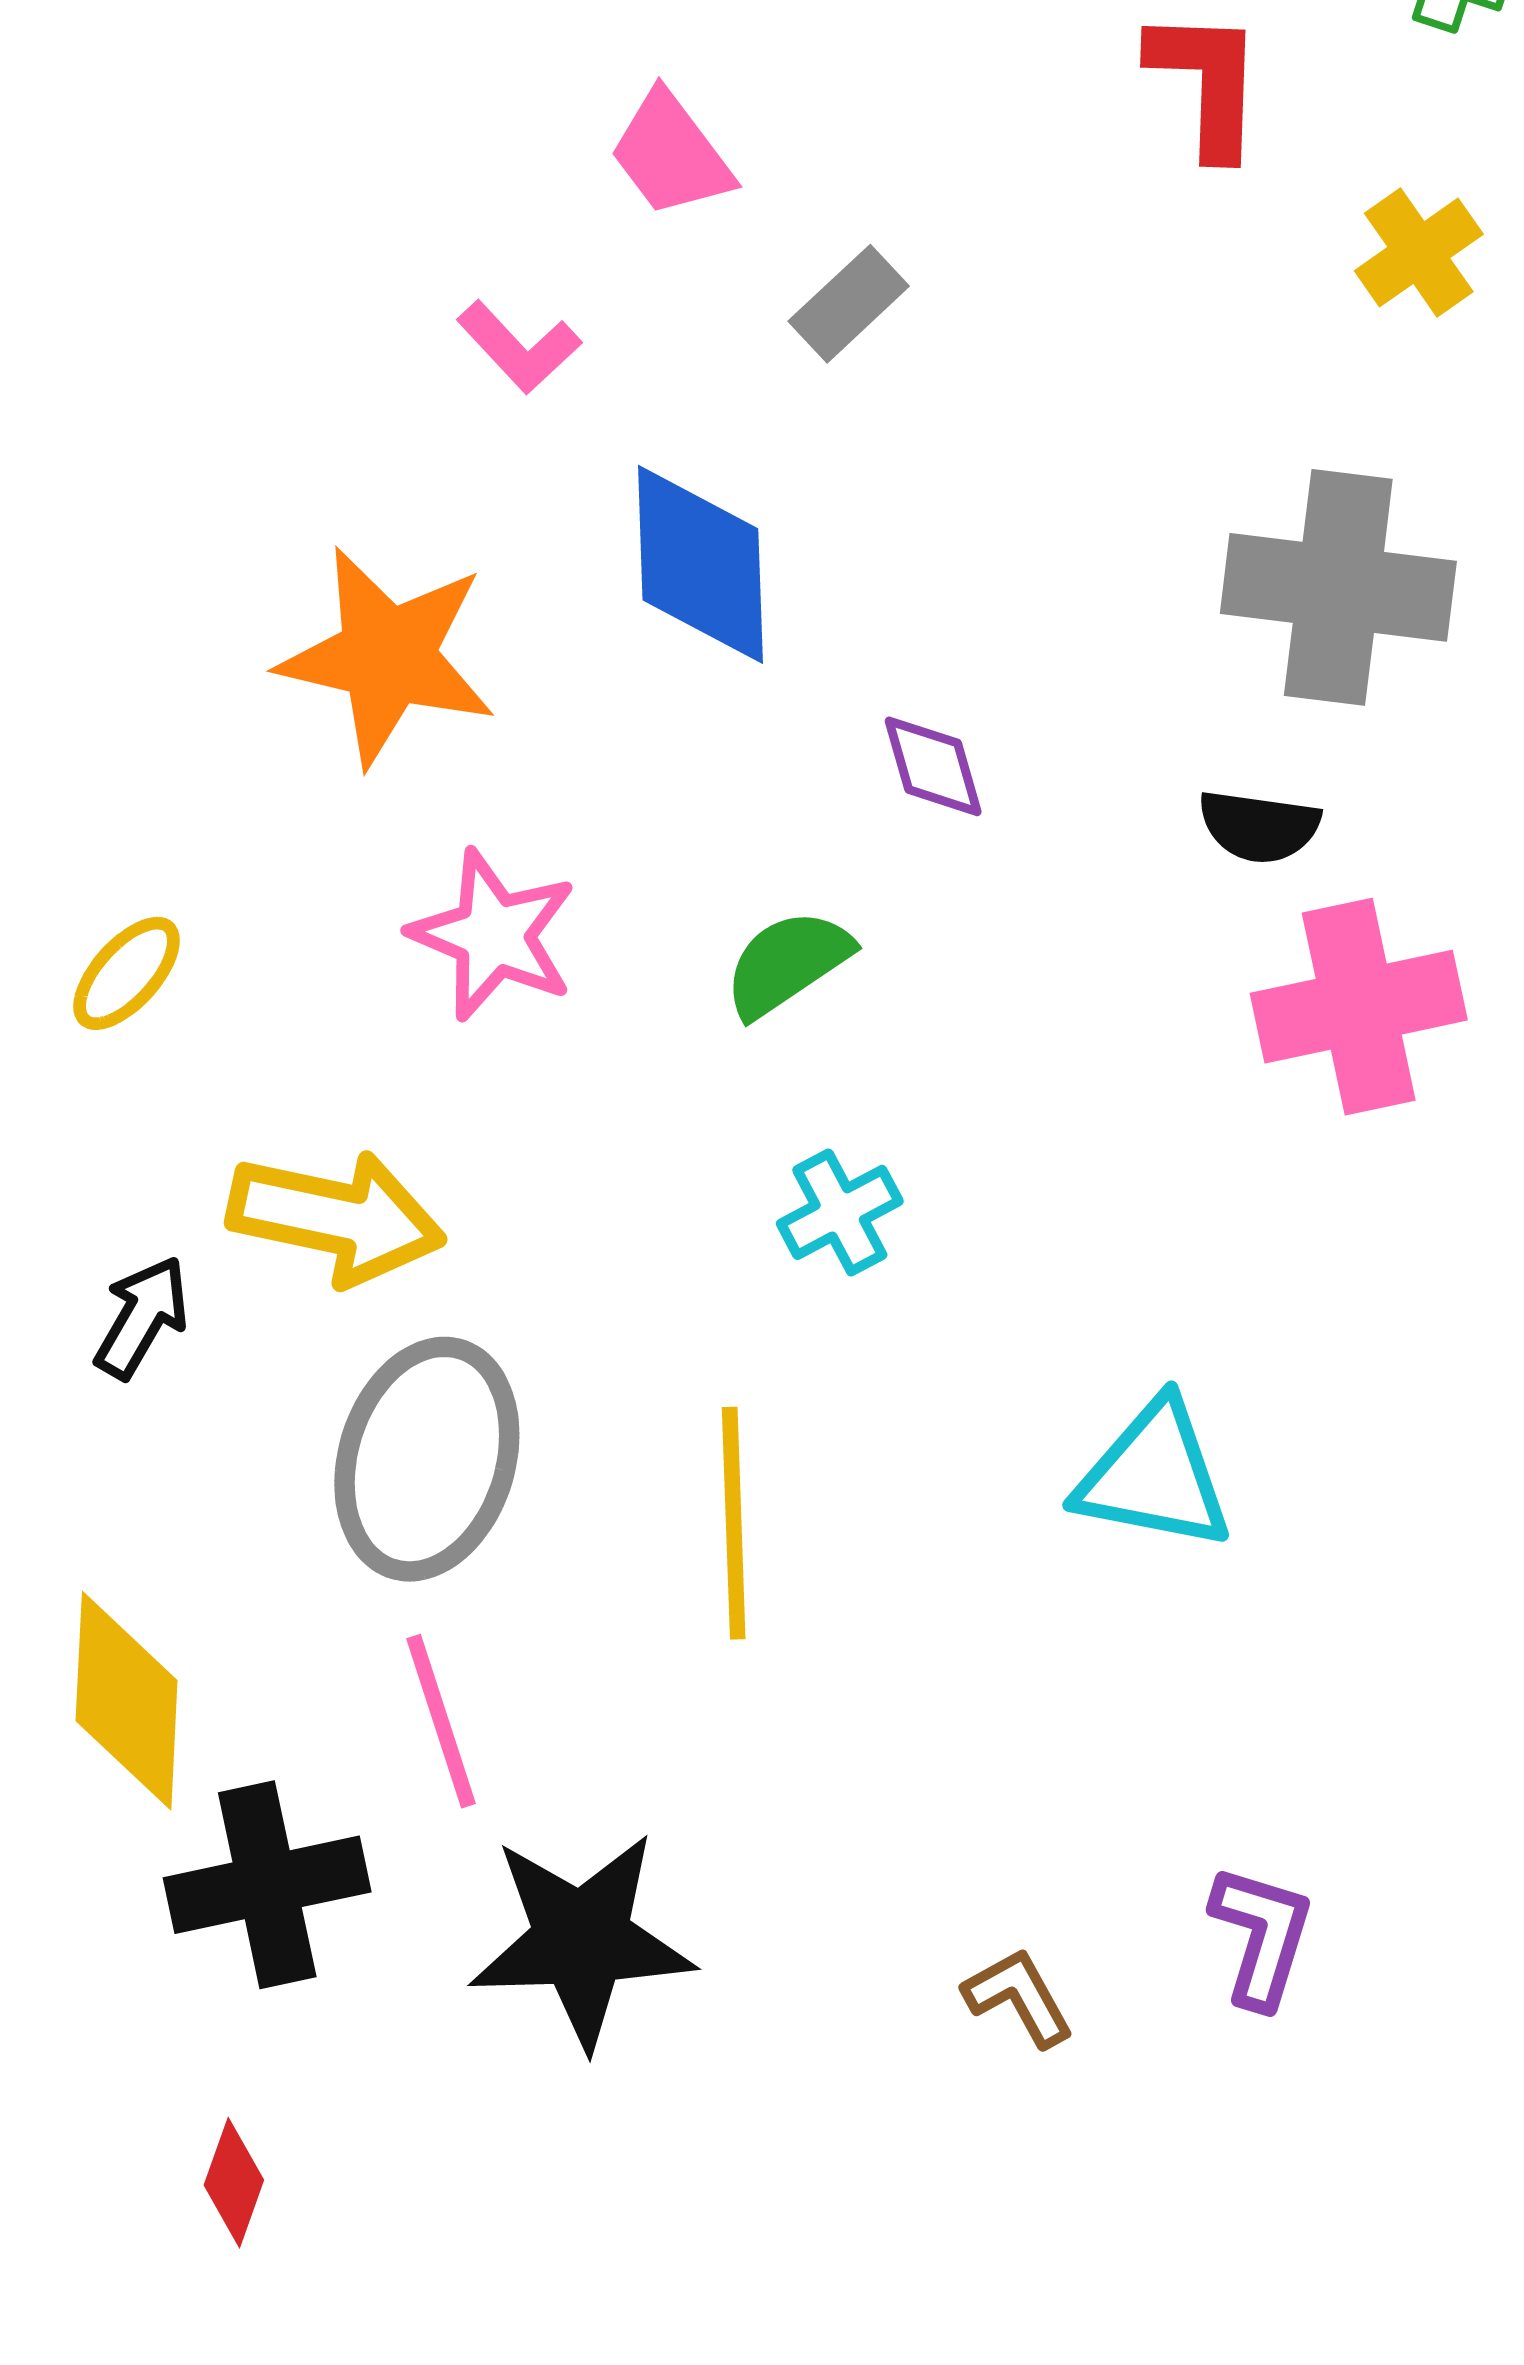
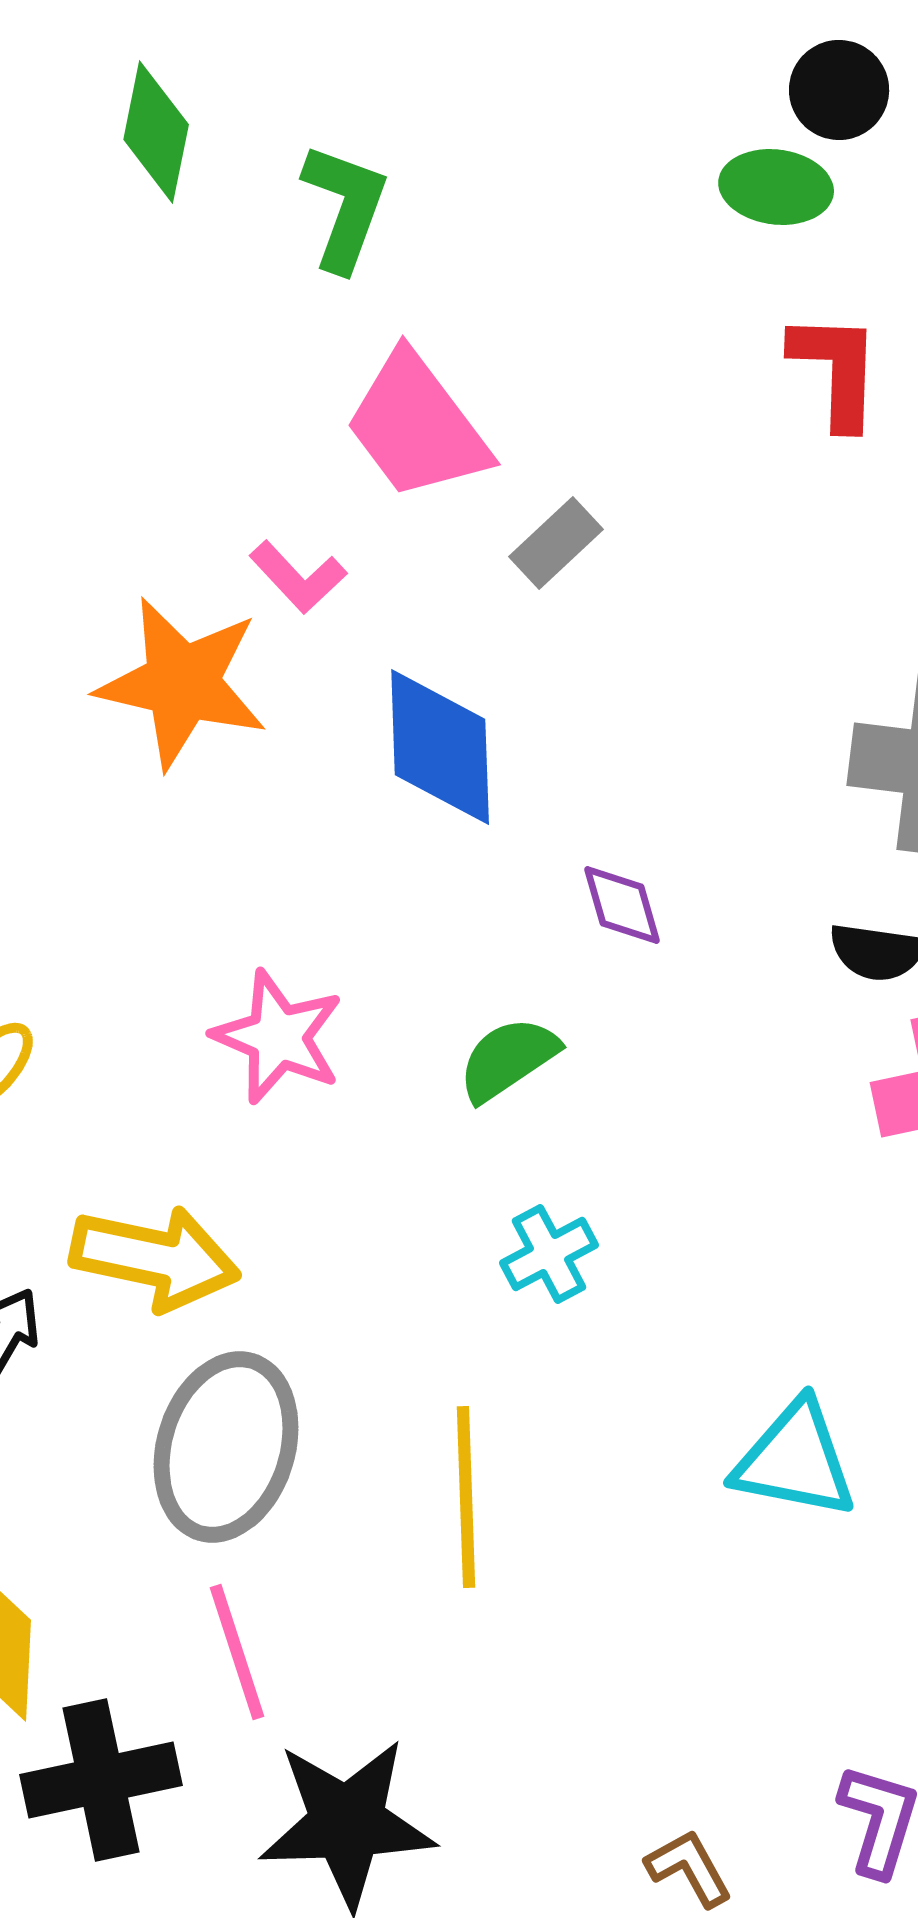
pink trapezoid: (671, 154) -> (417, 426), size x1.5
orange star: (387, 656) -> (182, 683), moved

